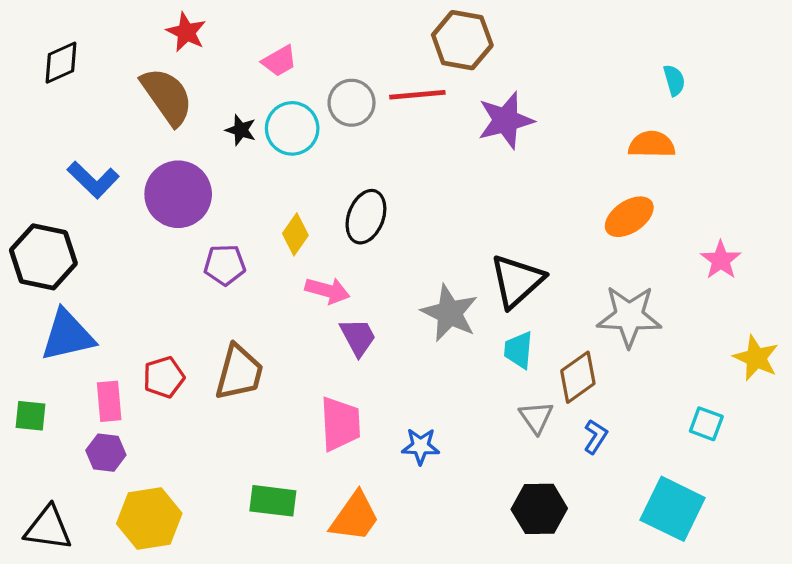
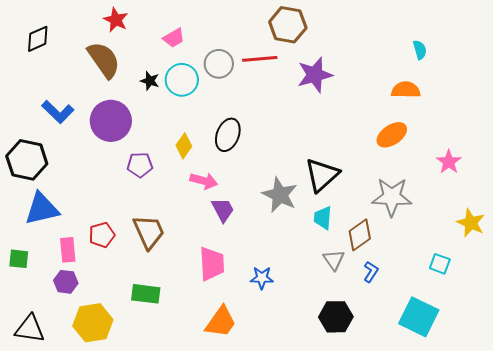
brown trapezoid: (239, 372) -> (149, 232), turned -39
green rectangle: (273, 501) -> (146, 294), moved

